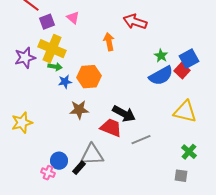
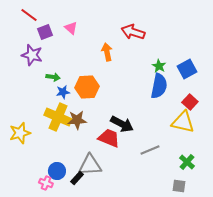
yellow cross: (52, 49) -> (58, 117), moved
purple star: (25, 58) -> (32, 55), moved, turned 30
red square: (182, 71) -> (190, 102), moved
blue semicircle: (161, 76) -> (159, 86), turned -50
gray line: (141, 140) -> (150, 150), moved

